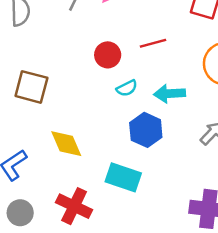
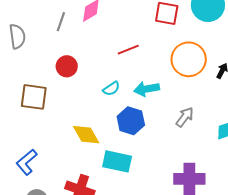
red circle: (108, 55) -> (67, 66), moved
yellow diamond: (66, 144) -> (86, 135), moved

